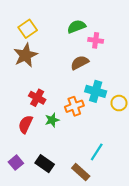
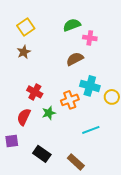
brown star: (25, 55) -> (24, 52), size x0.6
cyan line: (97, 152) -> (91, 130), moved, turned 36
purple square: (16, 163) -> (12, 141), moved, turned 32

